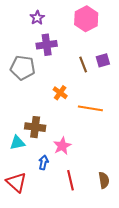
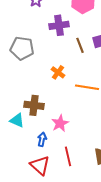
purple cross: (47, 45) -> (59, 25), moved
cyan triangle: (17, 143) -> (17, 120), turned 35
red triangle: (16, 182) -> (40, 165), moved

